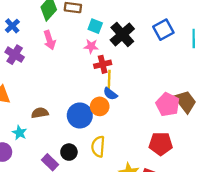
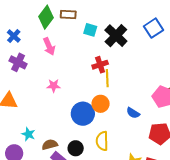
pink star: (91, 46) -> (54, 86), moved
blue semicircle: (110, 94) -> (133, 113), moved
brown semicircle: (40, 113) -> (50, 145), moved

